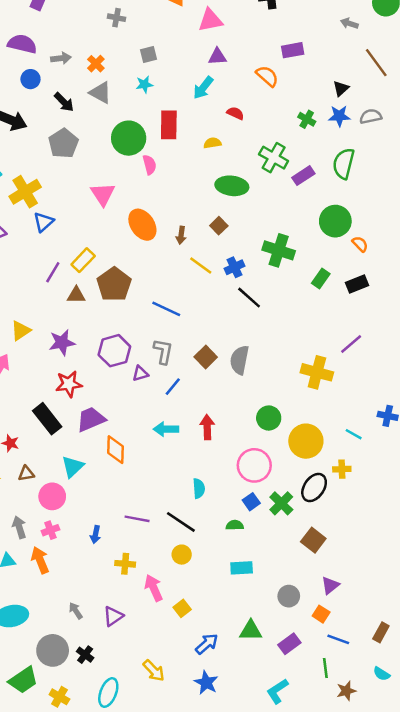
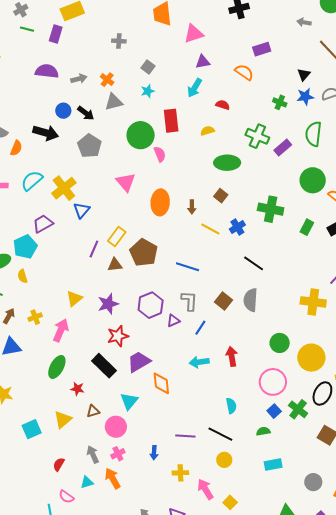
gray square: (149, 54) -> (148, 67), turned -32
blue circle: (30, 79) -> (63, 111), moved
gray triangle: (100, 93) -> (114, 102), turned -36
orange ellipse: (142, 225) -> (160, 202), turned 45
black line: (249, 298) -> (254, 263), moved

